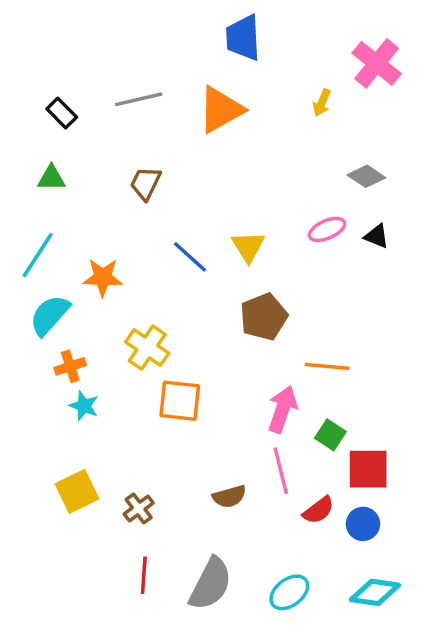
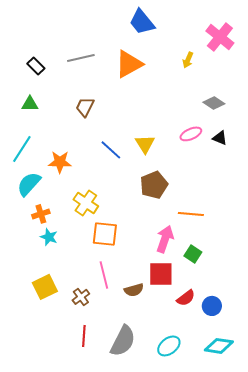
blue trapezoid: (243, 38) -> (142, 22), turned -36
red square: (368, 469) -> (161, 274), moved
pink line: (281, 471) -> (104, 275), moved

